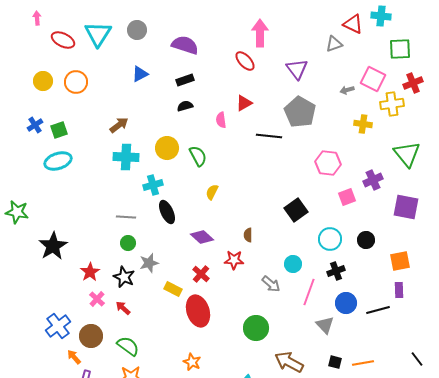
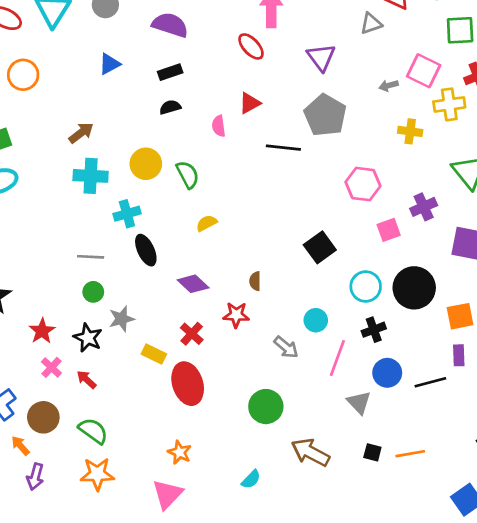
yellow semicircle: (212, 192) -> (207, 223), turned 35
black circle: (366, 240) -> (414, 288), size x1.8

